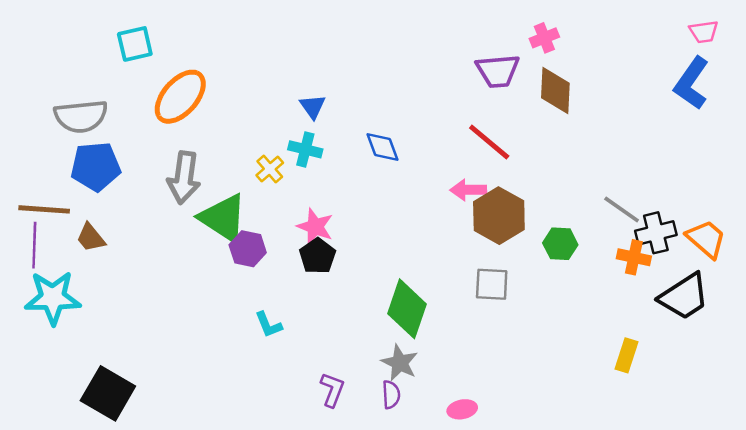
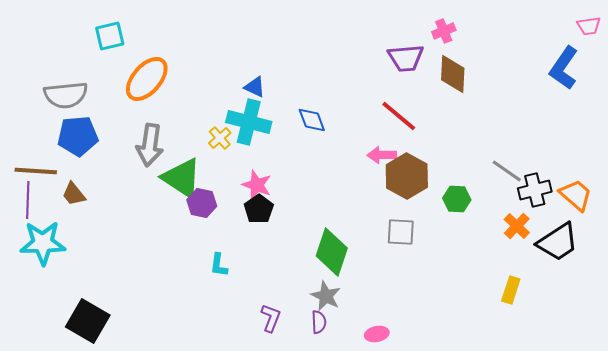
pink trapezoid: (704, 32) -> (589, 26), moved
blue triangle: (313, 106) -> (255, 87), turned -30
cyan cross: (305, 149) -> (249, 122), size x1.6
orange cross: (634, 257) -> (517, 226), moved, turned 32
cyan L-shape: (268, 325) -> (219, 265), turned 30

